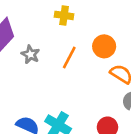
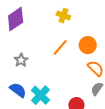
gray star: (30, 54) -> (21, 60), moved

